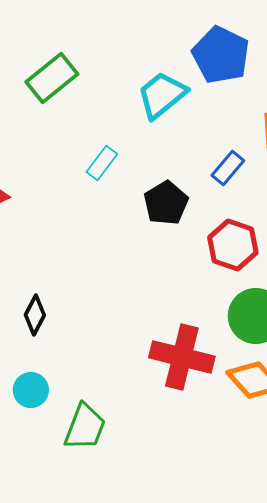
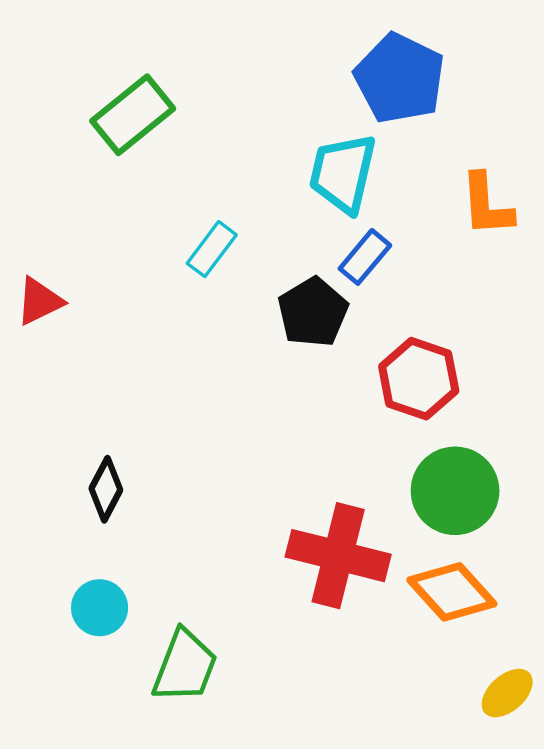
cyan trapezoid: (162, 95) -> (343, 173), moved, turned -38
blue rectangle: (228, 168) -> (365, 257), moved

